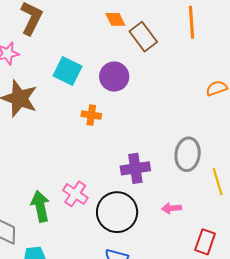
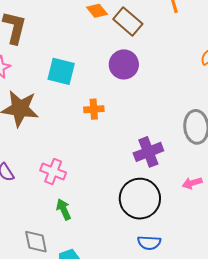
purple circle: (114, 77) -> (124, 64), moved
pink cross: (75, 194) -> (53, 171), moved
green arrow: (40, 206) -> (64, 209), size x0.7

